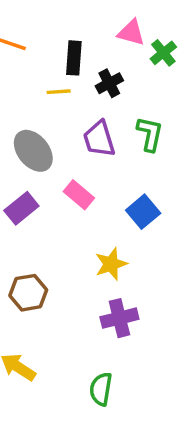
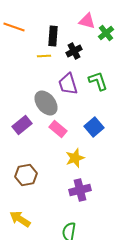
green L-shape: (150, 134) -> (98, 81), turned -30
gray ellipse: (33, 151) -> (46, 103), moved
pink rectangle: (79, 195) -> (58, 129), moved

